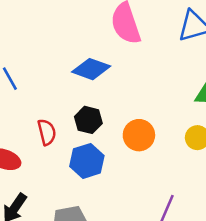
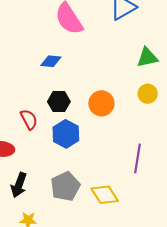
blue diamond: (91, 69) -> (51, 61), size x0.7

